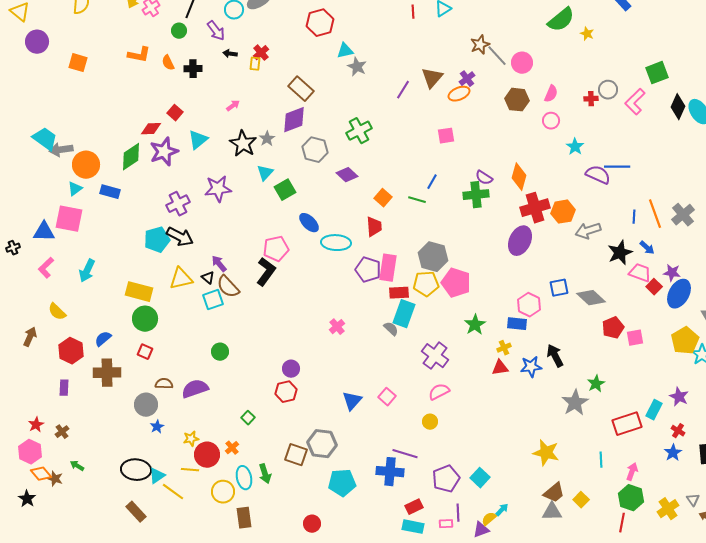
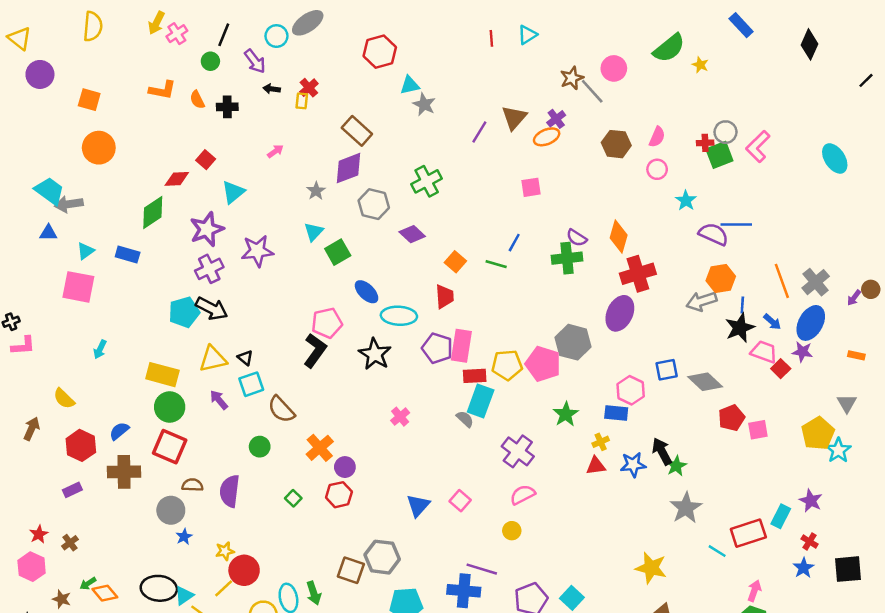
pink circle: (522, 63) -> (614, 68), moved
green square: (657, 73) -> (719, 155), moved
black diamond: (678, 107) -> (810, 44), moved
black star: (243, 144) -> (375, 354), moved
purple star: (164, 152) -> (207, 229), moved
orange circle: (86, 165) -> (99, 148), moved
orange hexagon: (563, 212) -> (721, 279), moved
blue line: (634, 217) -> (742, 305), moved
blue triangle: (44, 232) -> (48, 233), moved, size x0.7
gray hexagon: (433, 257) -> (573, 342), moved
purple arrow: (219, 264) -> (219, 400), moved
pink L-shape: (46, 268) -> (23, 346), moved, turned -140
cyan arrow: (87, 271) -> (100, 349), size x0.7
brown semicircle: (228, 287) -> (281, 409), moved
blue ellipse: (679, 294) -> (811, 323), moved
red square: (145, 352) -> (170, 447), size x1.8
green star: (596, 384) -> (676, 466), moved
purple rectangle: (64, 388) -> (72, 490), turned 63
purple semicircle: (195, 389) -> (230, 491), turned -64
green square: (248, 418) -> (293, 498), moved
orange cross: (232, 448) -> (320, 448), moved, size x1.6
cyan line: (601, 460) -> (717, 551), moved, turned -56
green arrow: (77, 466) -> (88, 583), turned -64
yellow line: (190, 470) -> (224, 588), turned -48
orange diamond: (41, 474) -> (105, 593), moved

